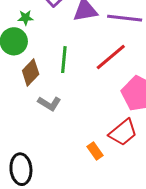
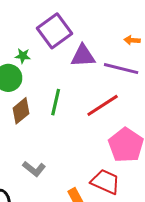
gray L-shape: (49, 103) -> (34, 169), moved
red trapezoid: (123, 132) -> (105, 182), turned -124

